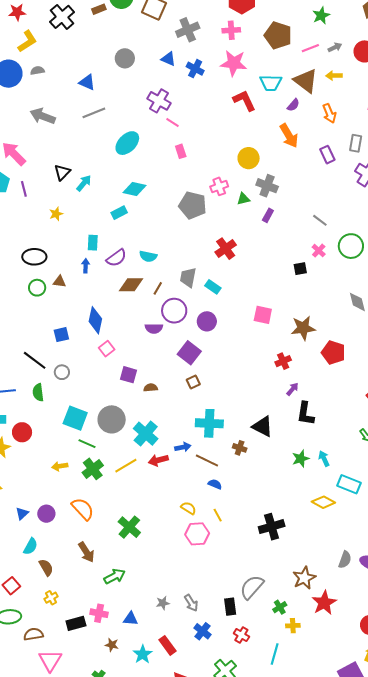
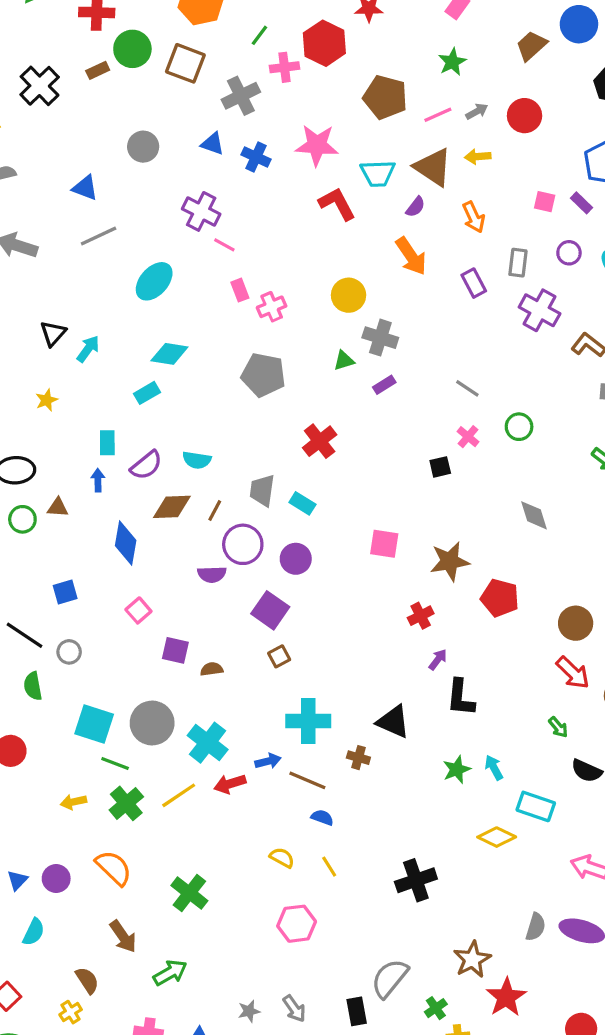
pink cross: (231, 30) -> (284, 67), moved
pink cross: (219, 186) -> (272, 307), moved
purple rectangle: (268, 215) -> (384, 385), turned 32
green circle: (351, 246) -> (519, 427), size x0.7
blue diamond: (95, 320) -> (126, 543), moved
pink hexagon: (197, 534) -> (297, 924), moved
brown semicircle: (46, 567) -> (87, 980), moved

